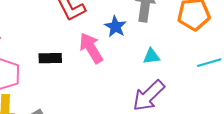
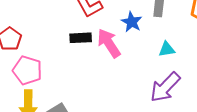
black rectangle: (50, 58) -> (81, 38), moved

